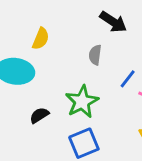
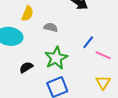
gray semicircle: (95, 55) -> (51, 27), moved, turned 96

